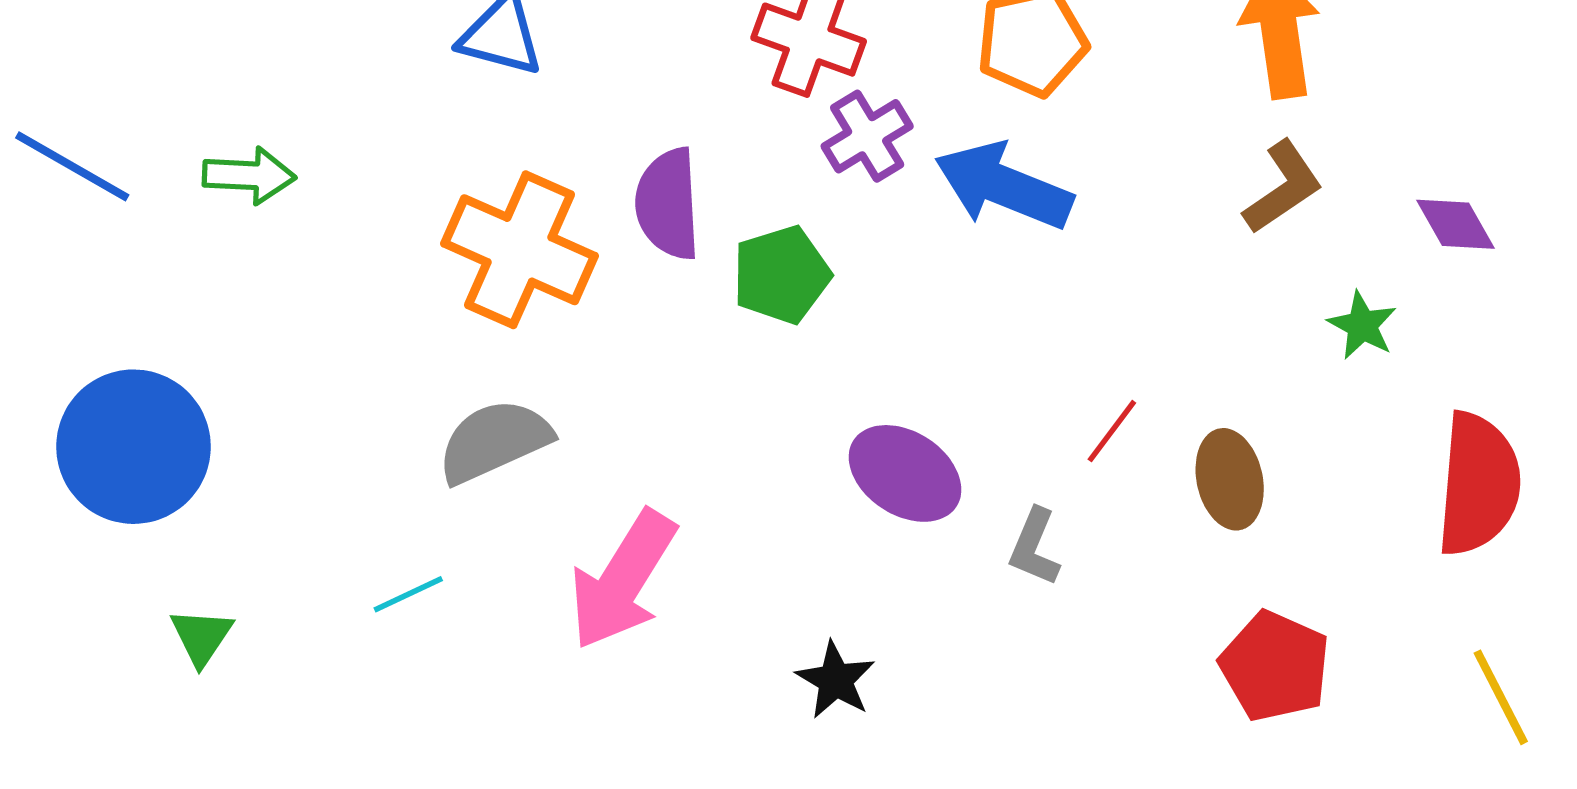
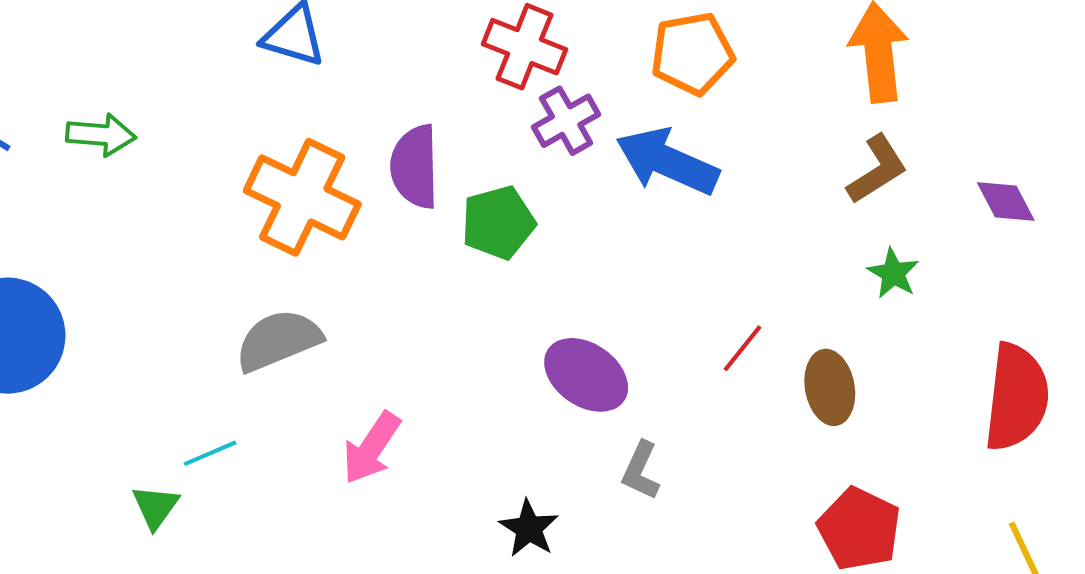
green star: (1362, 325) -> (893, 273), moved
gray L-shape: (1034, 547) -> (641, 471), moved
pink arrow: (623, 580) -> (371, 448), size x0.7
green triangle: (201, 637) -> (155, 507), moved

